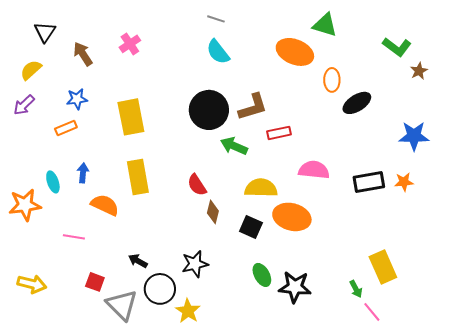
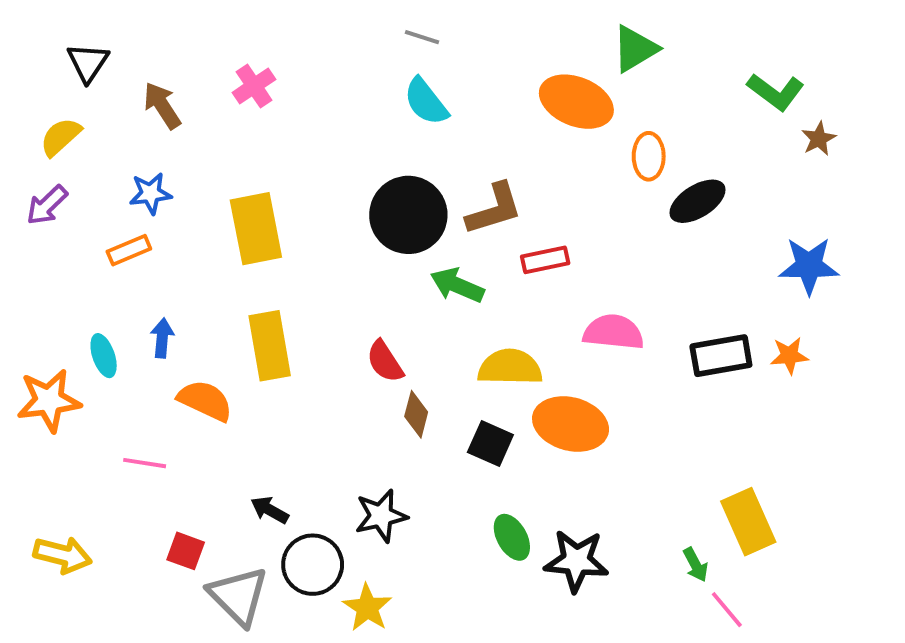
green triangle: (325, 25) -> (635, 49), turned -48

